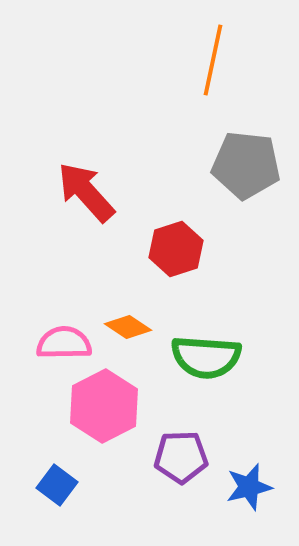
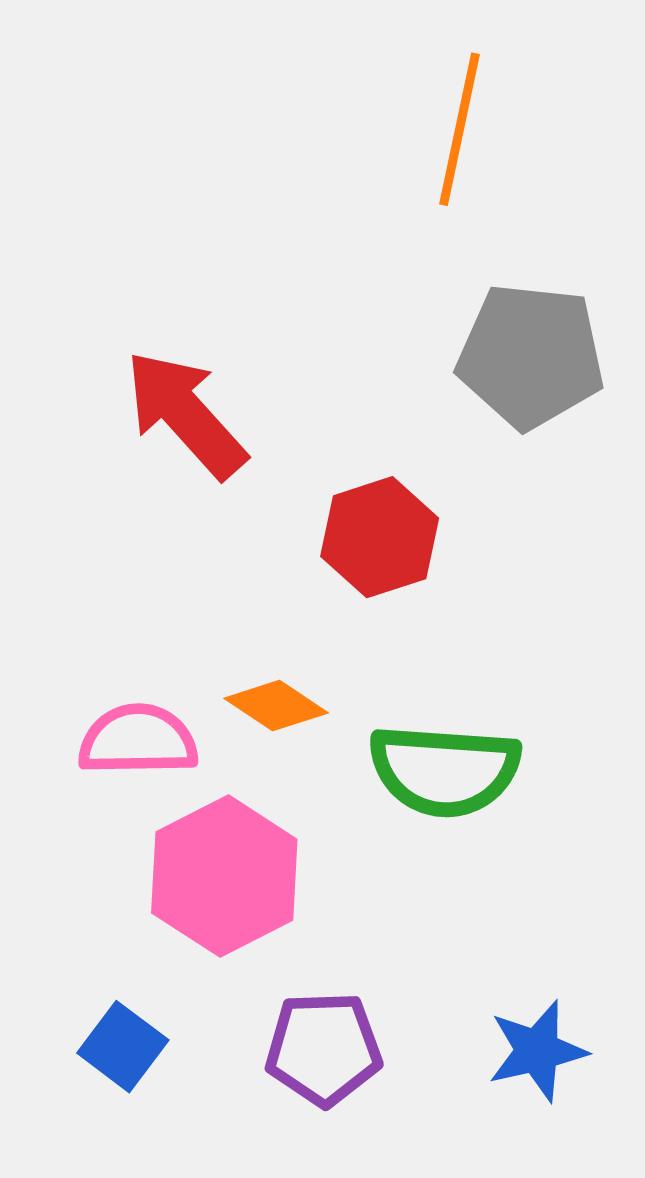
purple pentagon: (181, 457) -> (324, 1049), moved

